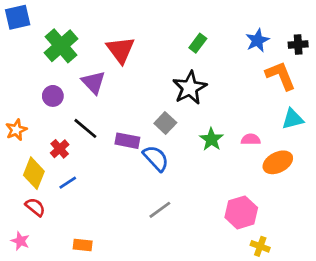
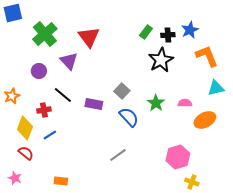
black cross: (298, 44) -> (168, 35), moved
black star: (190, 88) -> (161, 60), moved
red cross: (60, 149) -> (44, 110), turned 32
blue semicircle: (156, 158) -> (129, 117), moved

